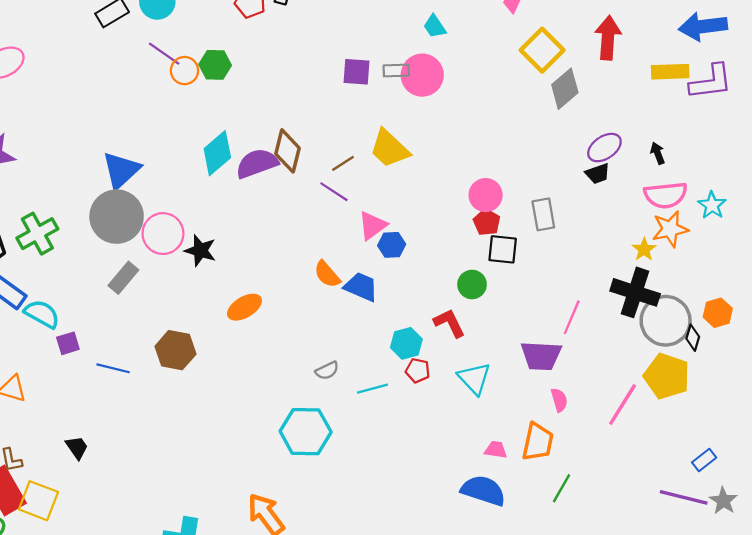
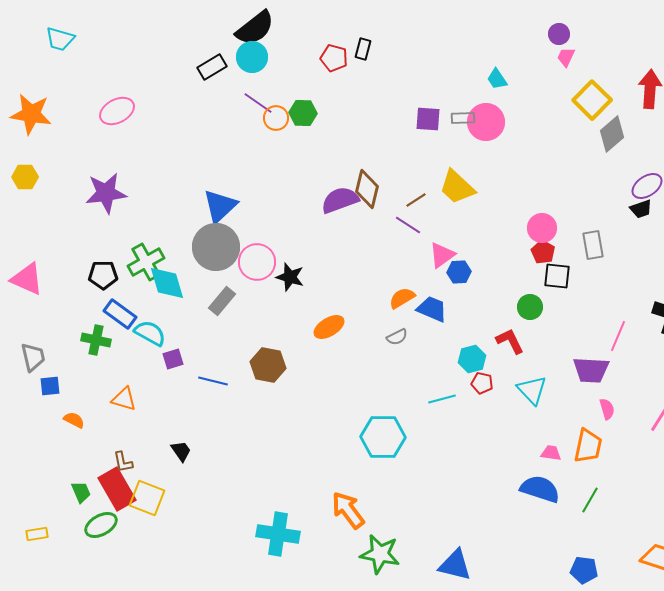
cyan diamond: (217, 153) -> (167, 283), moved, turned -66
orange semicircle: (327, 274) -> (402, 298), turned 100
gray semicircle: (327, 371) -> (397, 337), moved
green line: (561, 488) -> (590, 500), moved

